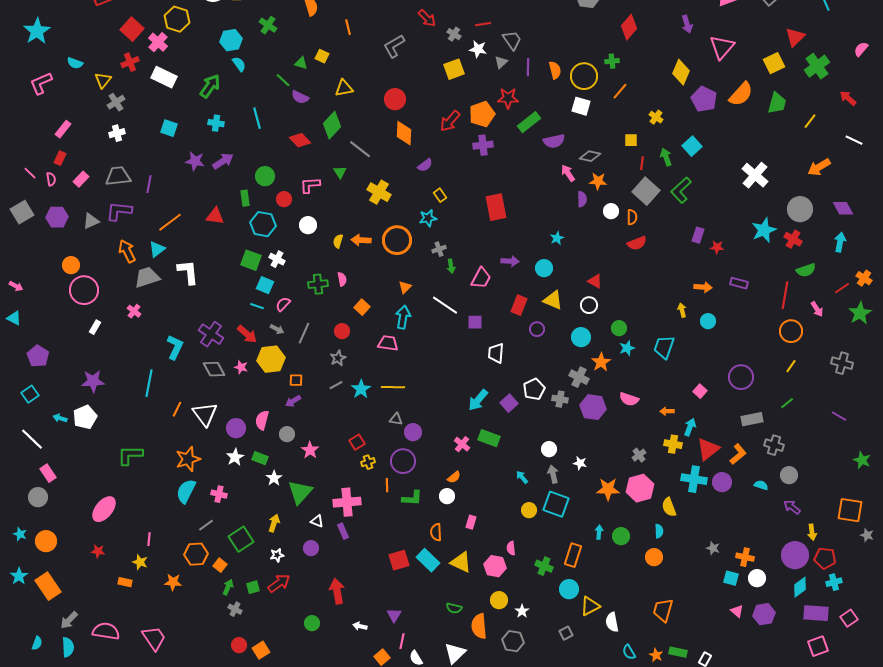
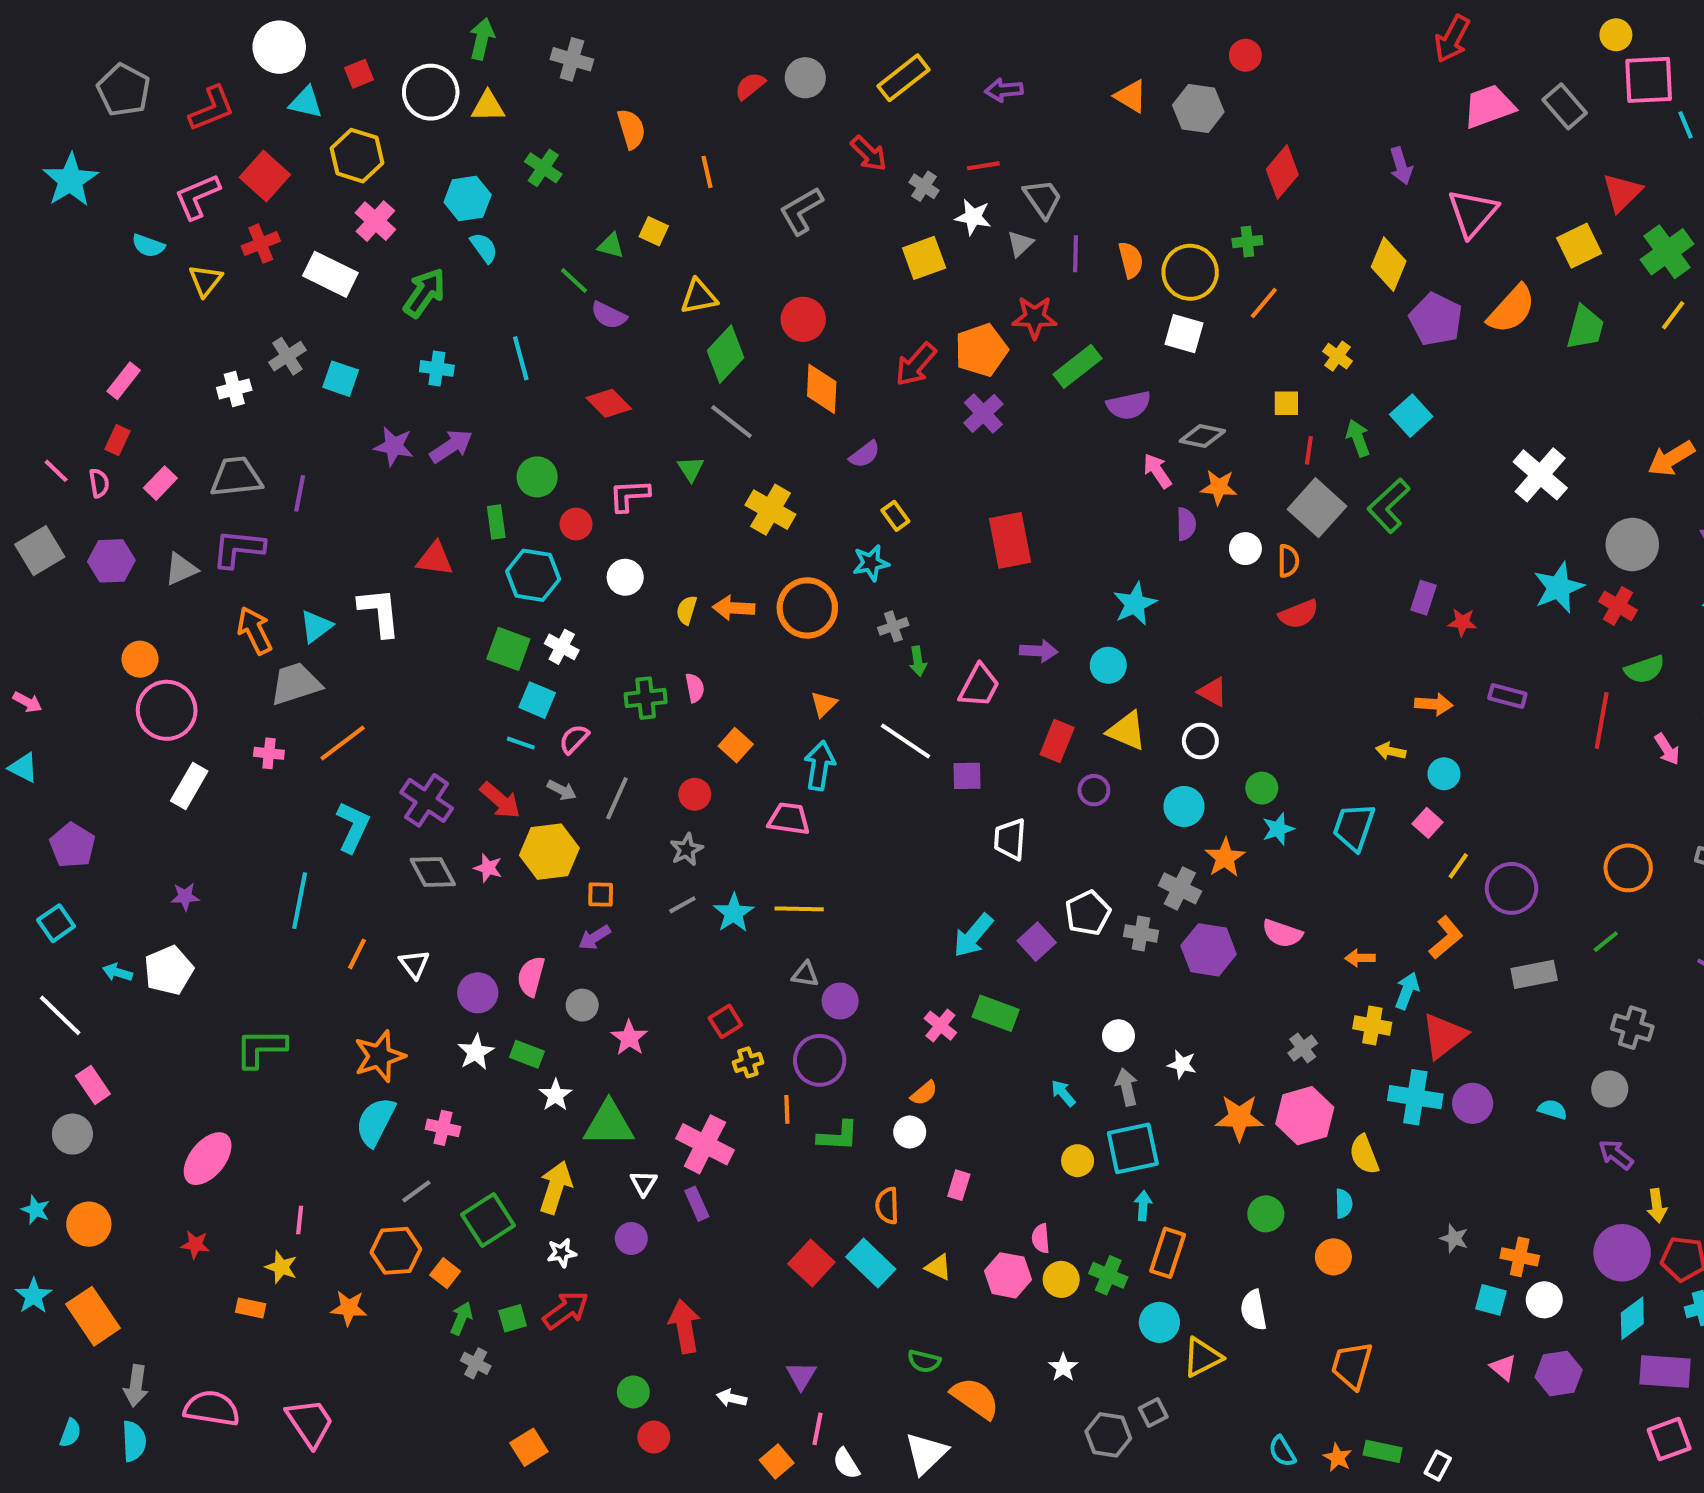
pink cross: (158, 42) -> (375, 221), moved
pink L-shape: (41, 83) -> (197, 197), moved
gray cross: (116, 102) -> (287, 356), moved
yellow line: (810, 121) -> (1673, 315), moved
green diamond: (332, 125) -> (725, 354), moved
purple cross: (483, 145) -> (983, 413), turned -36
orange line: (170, 222) -> (343, 743), moved
cyan star: (557, 238) -> (1135, 604), size x1.5
white L-shape: (188, 272) -> (380, 612), moved
yellow arrow: (682, 310) -> (1391, 751), turned -64
pink cross: (134, 311) -> (269, 753), turned -32
white rectangle: (95, 327) -> (189, 786), size x1.5
orange circle: (791, 331) -> (1628, 868), moved
yellow line: (791, 366) -> (1458, 866), moved
purple star: (93, 381) -> (185, 897), size x0.6
pink square: (700, 391) -> (1428, 823), moved
white triangle: (205, 414) -> (414, 964), size x0.6
gray cross: (774, 445) -> (1632, 1028), moved
orange L-shape: (738, 454) -> (1446, 938), moved
green triangle: (300, 492) -> (609, 1124), turned 48
pink cross: (347, 502) -> (705, 1144), turned 32
cyan square: (556, 504) -> (1133, 1148), turned -32
white triangle: (317, 521) -> (644, 1183), turned 40
yellow arrow: (274, 523) -> (556, 1187), size x1.4
cyan arrow: (599, 532) -> (1143, 1206), moved
red square: (399, 560) -> (811, 1263), turned -30
yellow triangle: (461, 562) -> (938, 1267), size x0.6
yellow circle: (499, 600) -> (1061, 1279), moved
gray arrow: (69, 620) -> (136, 1386), turned -36
white semicircle: (612, 622) -> (1254, 1310), moved
orange semicircle: (479, 626) -> (975, 1398), turned 130
gray hexagon: (513, 641) -> (1108, 1435), moved
red circle: (239, 645) -> (654, 1437), moved

